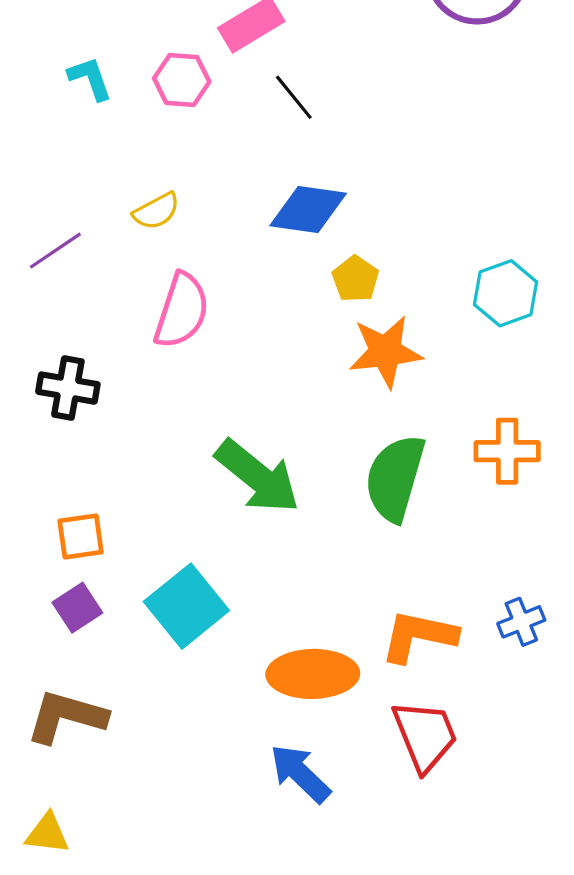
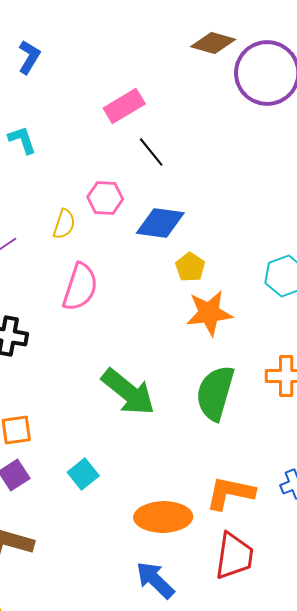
pink hexagon: (182, 80) -> (105, 198), moved
yellow semicircle: (156, 211) -> (64, 224), turned -44
cyan square: (186, 606) -> (83, 474), size x0.6
red trapezoid: (425, 736) -> (234, 556), turned 30

